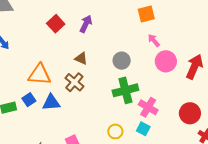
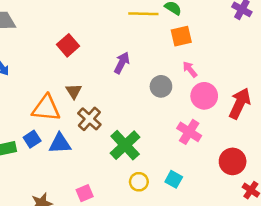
purple arrow: (86, 24) -> (122, 63), moved
brown triangle: (81, 58) -> (74, 91), moved, turned 32
gray circle: (122, 61) -> (161, 86), moved
green cross: (125, 90) -> (125, 145), moved, turned -30
pink cross: (148, 107) -> (189, 132), moved

